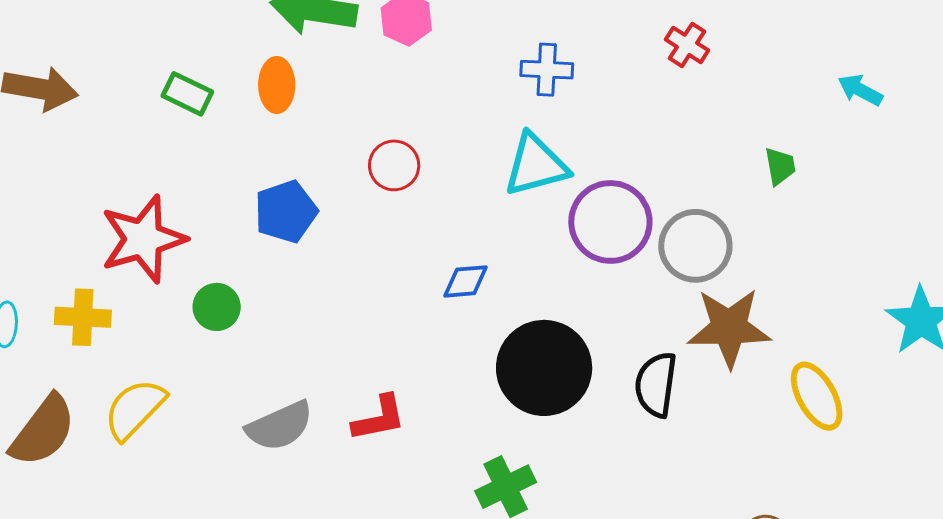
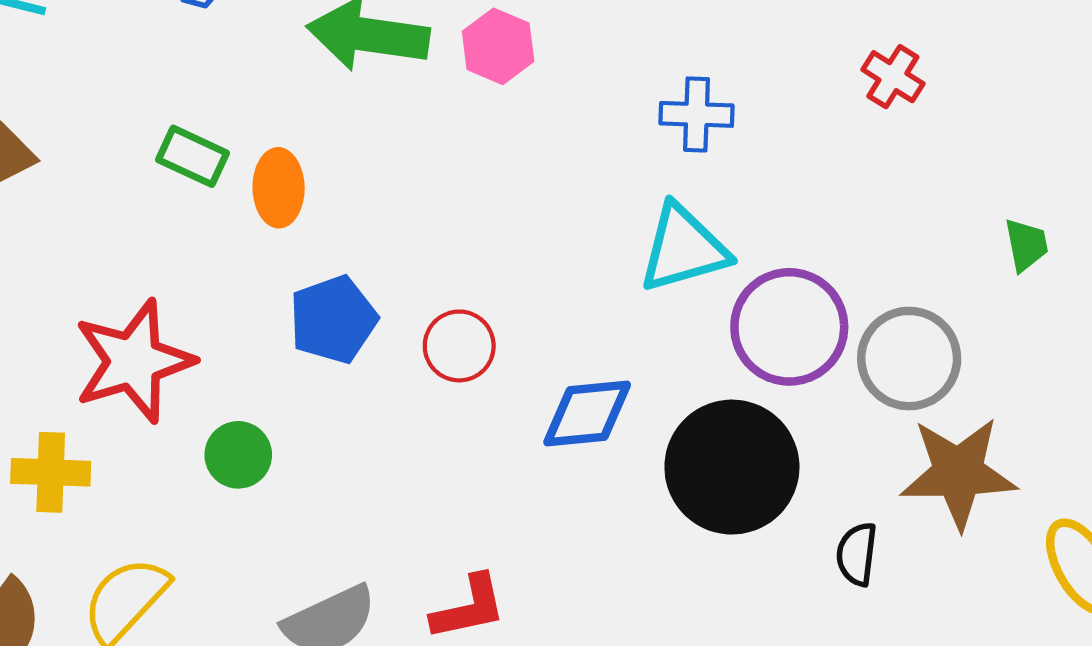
orange ellipse: (277, 85) -> (279, 188), moved
red circle: (394, 165) -> (459, 346), moved
blue diamond: (466, 281) -> (587, 414), size x1.4
black circle: (544, 368) -> (732, 467), moved
black semicircle: (656, 385) -> (857, 554), size x0.7

